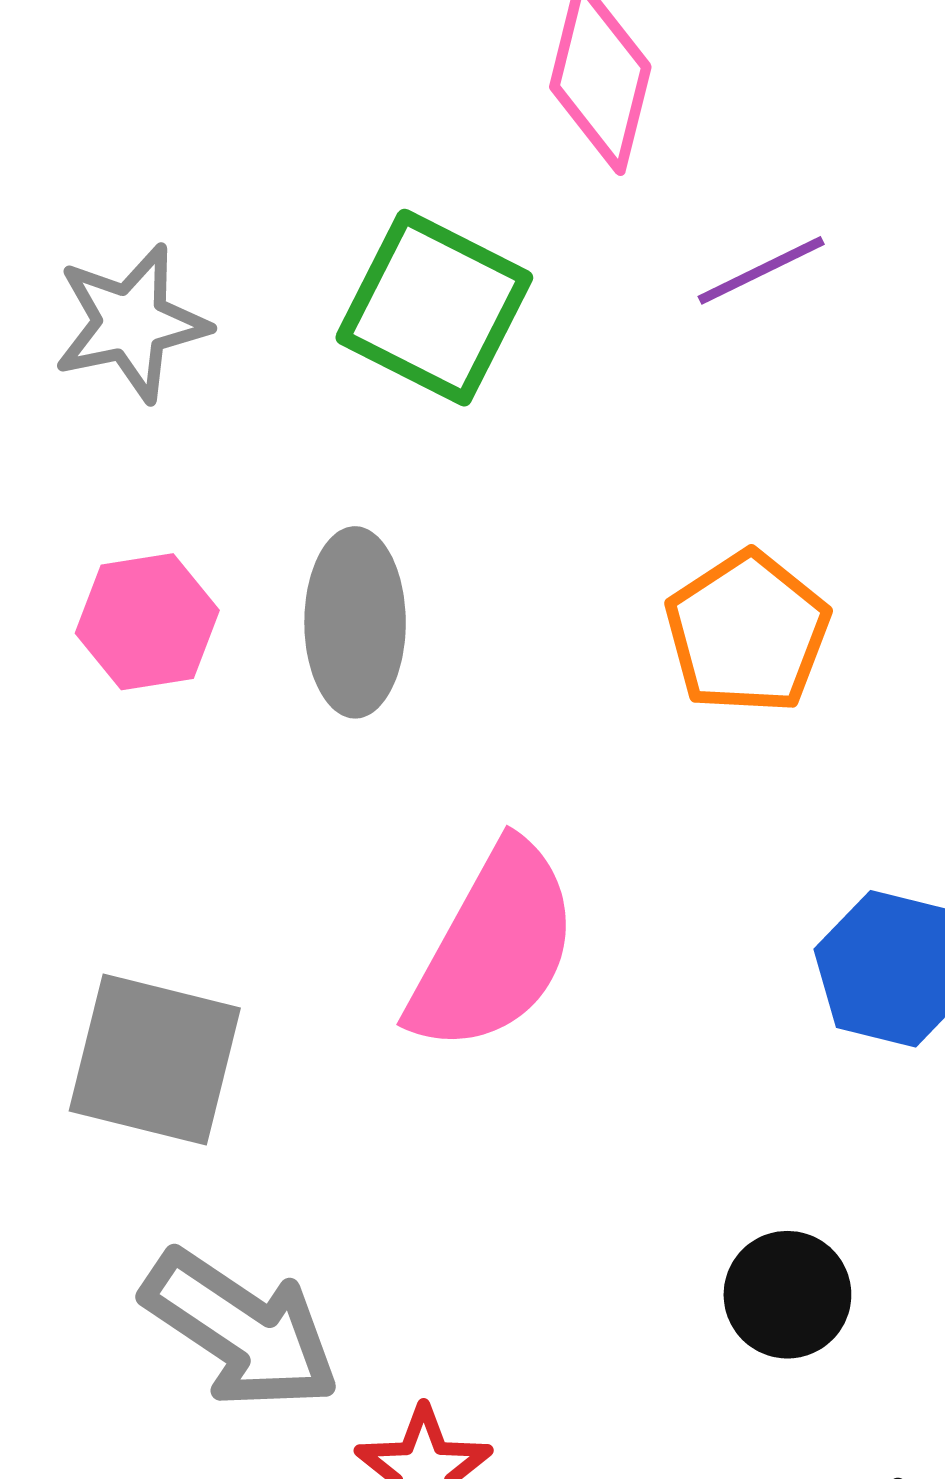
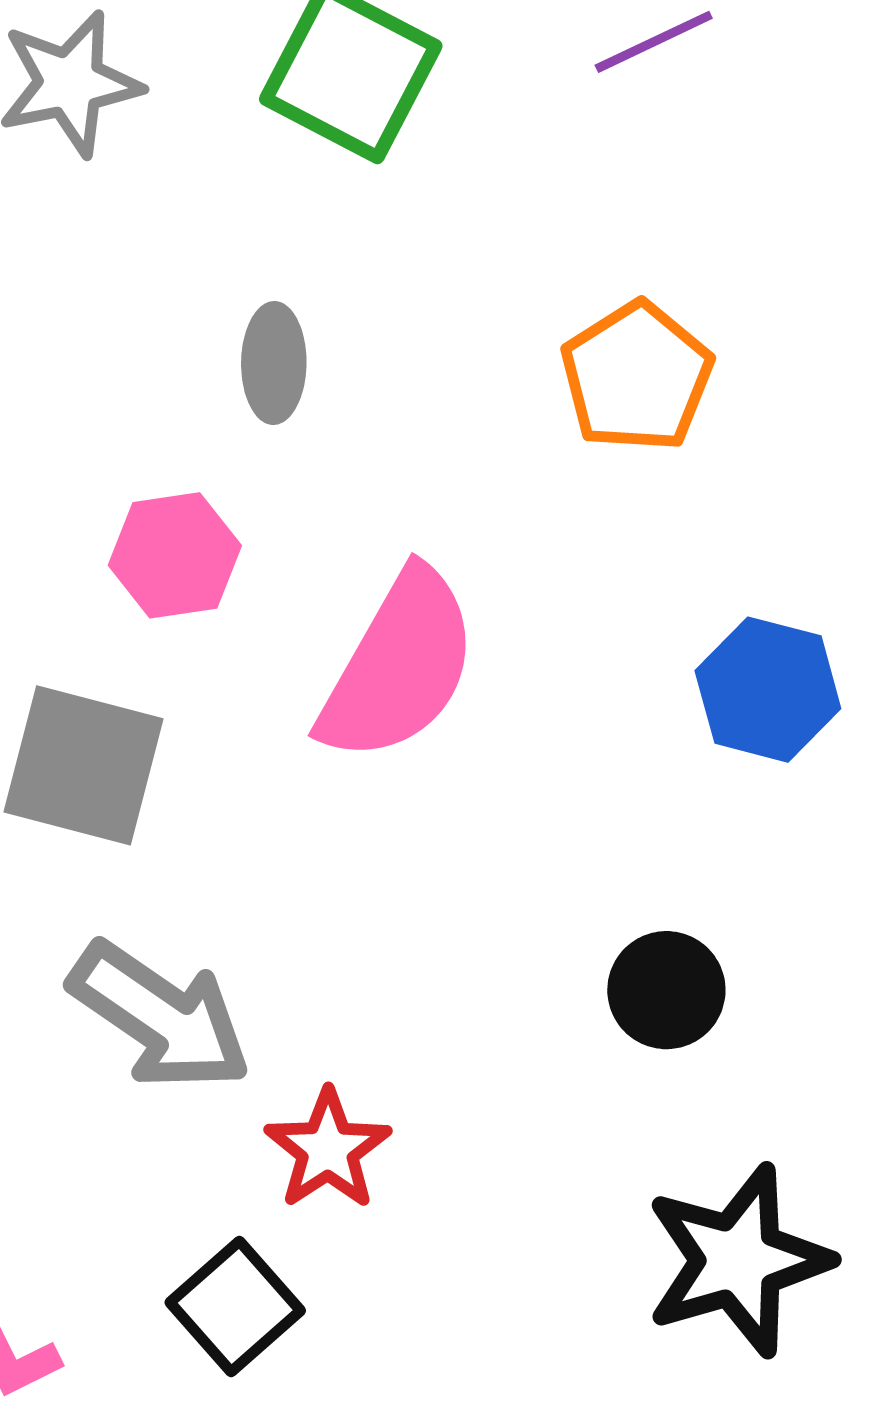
pink hexagon: (147, 622) -> (175, 555), moved
gray ellipse: (355, 622) -> (274, 363), size x0.7

